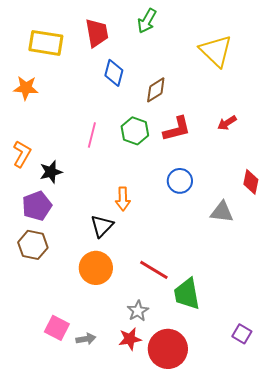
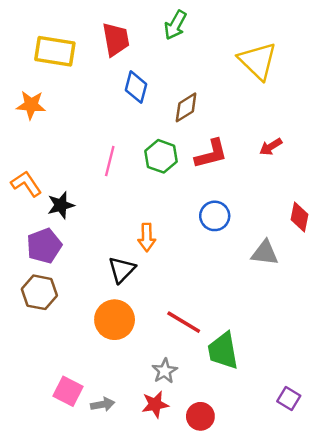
orange L-shape: (22, 154) -> (26, 184), turned -64
red circle: (168, 349) -> (200, 416), size x0.6

